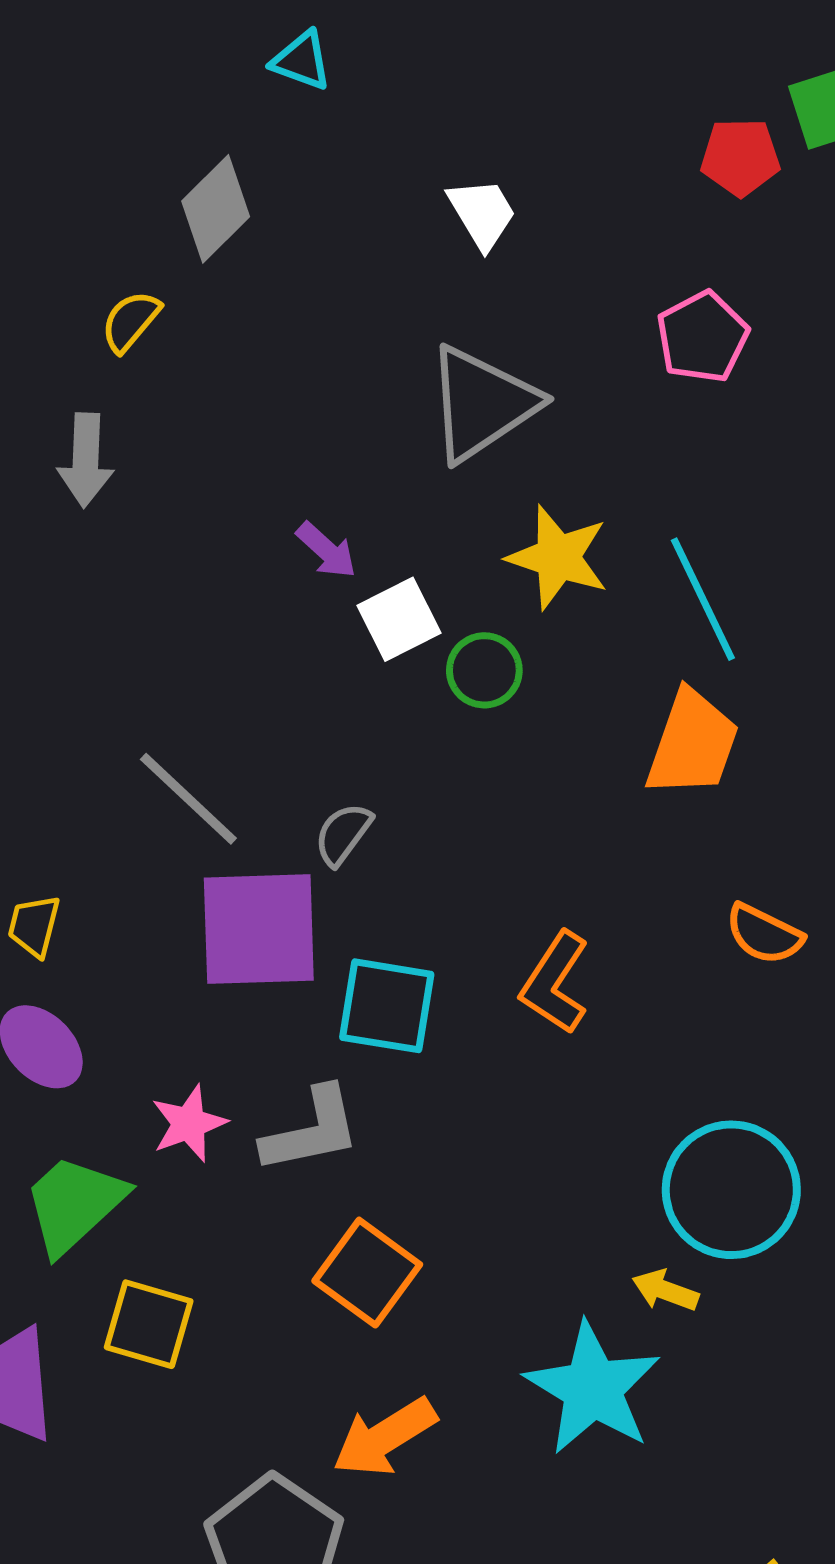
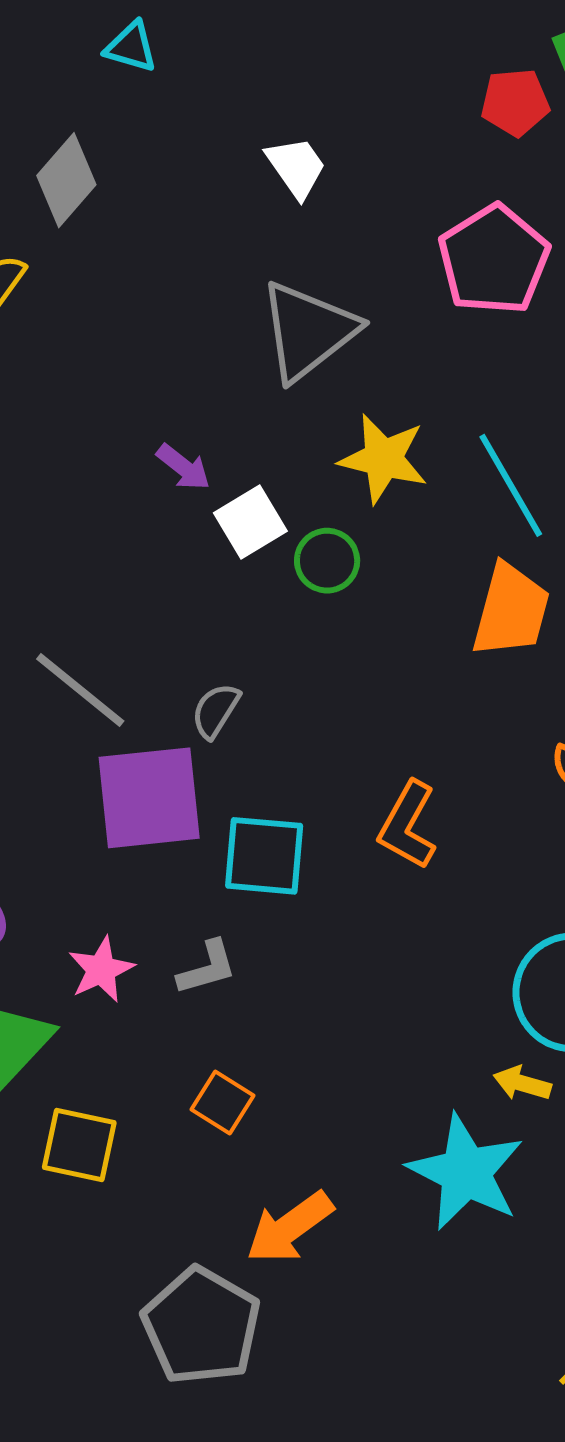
pink pentagon: (702, 337) -> (494, 260), size x1.4
gray L-shape: (311, 1130) -> (207, 968), size x0.7
orange square: (367, 1273) -> (222, 1103), moved, size x0.7

